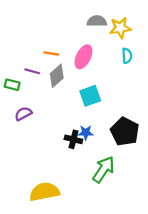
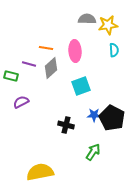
pink ellipse: (83, 57) -> (75, 51), turned -30
blue star: (86, 133) -> (94, 115), moved
green arrow: (104, 169) -> (93, 152), size x0.7

